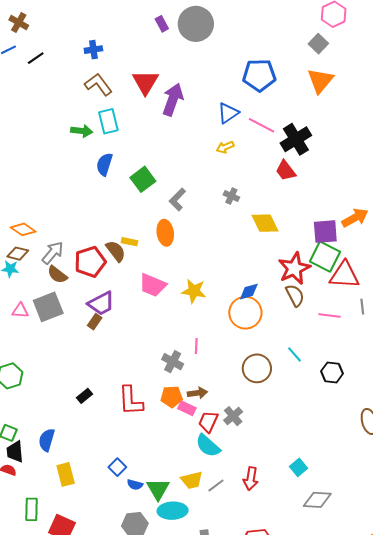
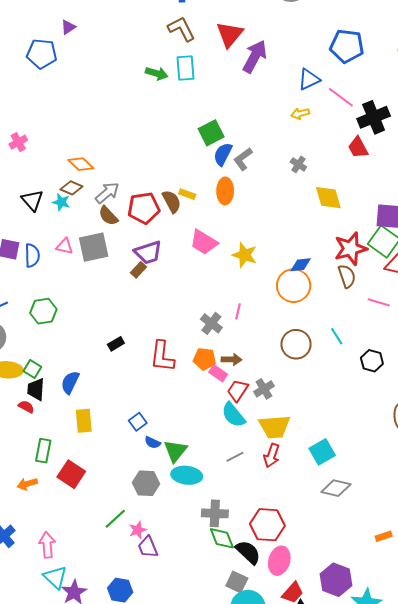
blue semicircle: (104, 164) -> (223, 154), moved
cyan square: (298, 467) -> (322, 452), size x1.4
yellow trapezoid: (192, 480) -> (274, 427), moved, size x1.4

